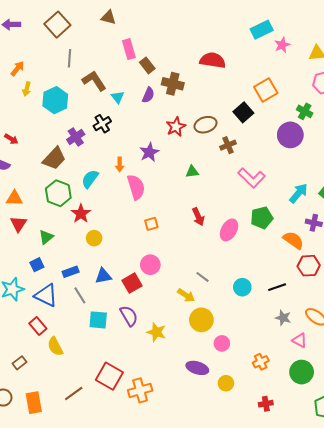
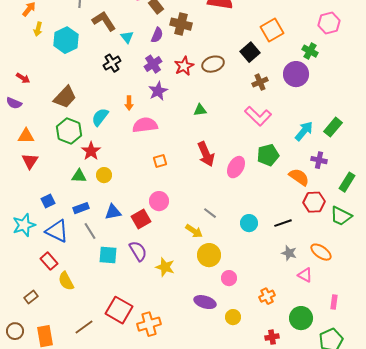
purple cross: (76, 137) -> (153, 64), moved
brown cross: (228, 145) -> (260, 82), moved
pink semicircle: (136, 187) -> (145, 125), turned -80
red arrow: (198, 217) -> (206, 154), size x1.4
green triangle: (46, 237) -> (79, 176), moved, turned 42
green circle: (302, 372) -> (301, 318), moved

